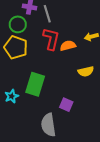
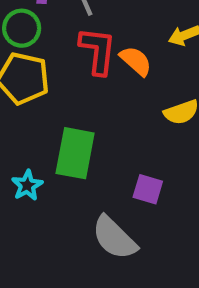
orange semicircle: (68, 46) -> (136, 61), turned 63
gray semicircle: (48, 125) -> (114, 238), turned -30

